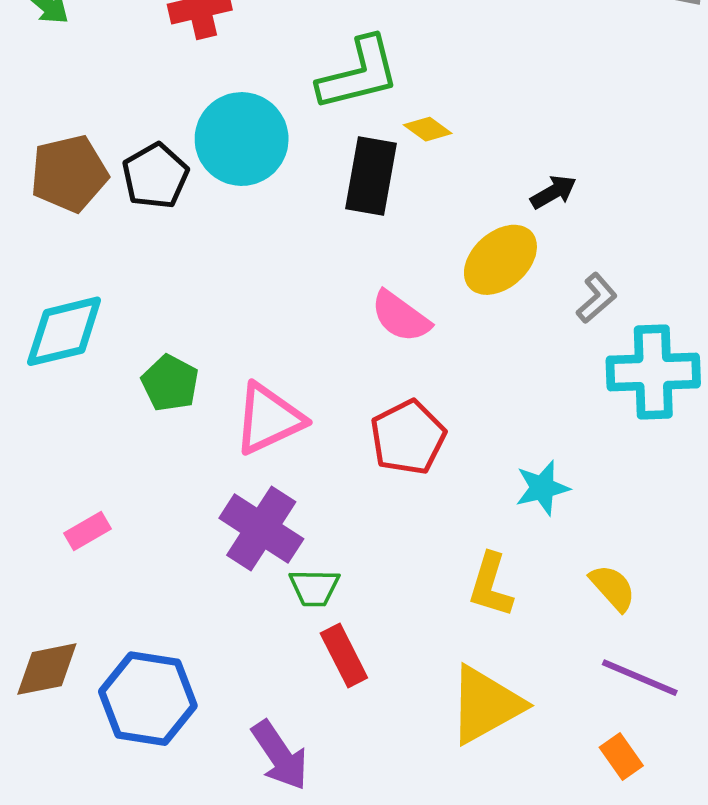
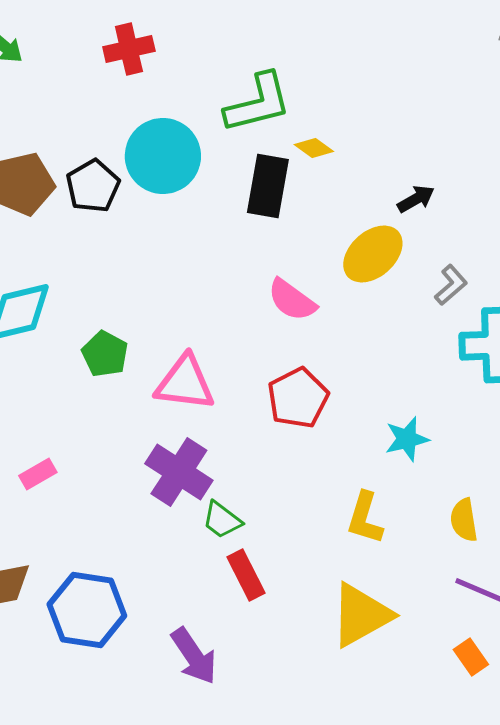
pink triangle: (269, 419) -> (185, 383), turned 32
green trapezoid: (314, 588) -> (222, 520), turned 36
yellow semicircle: (613, 588) -> (464, 520), turned -147

